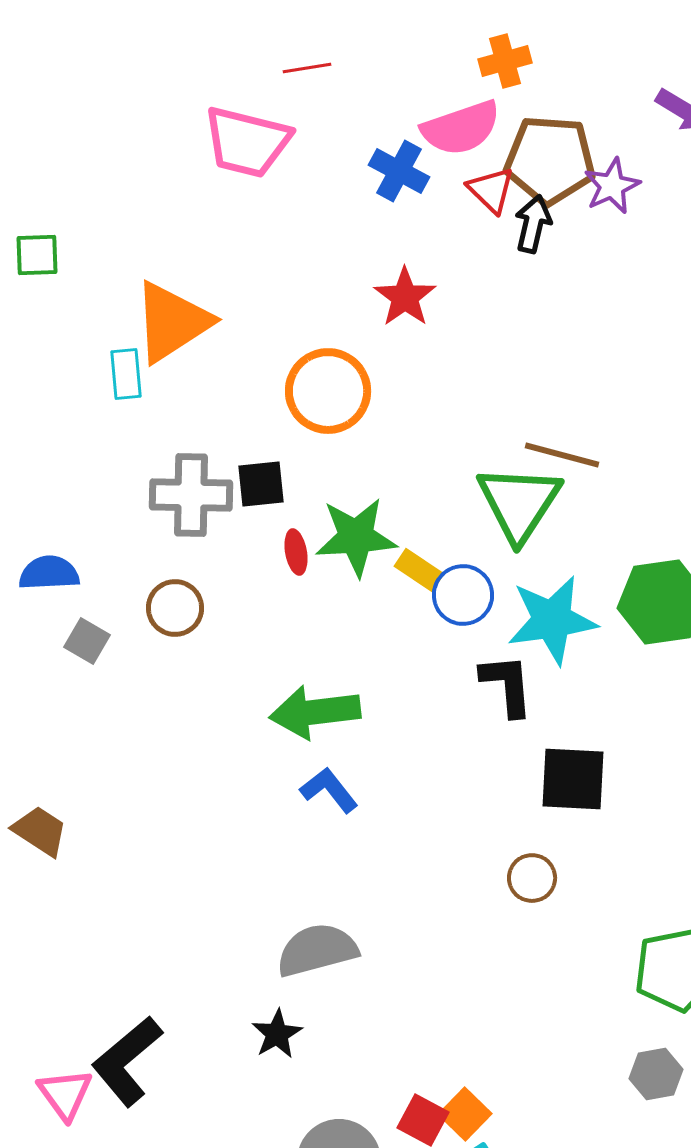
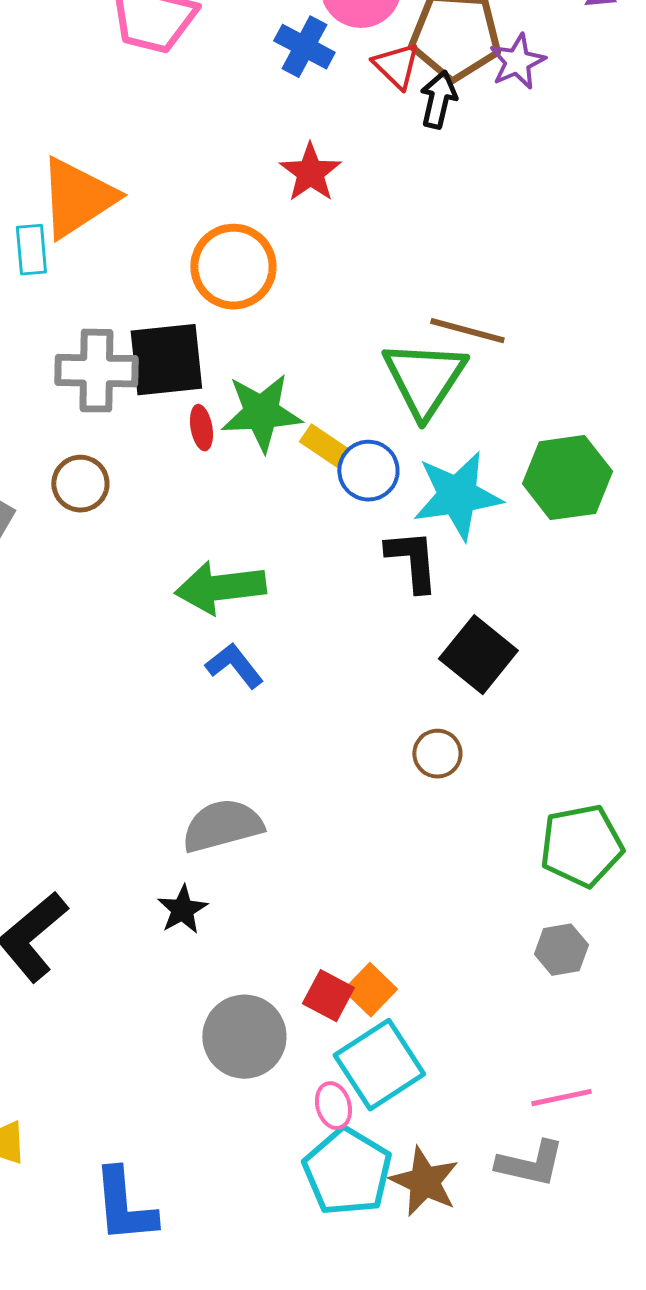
black square: (261, 484) -> (166, 360), size x1.6
black square: (573, 779) -> (478, 655), turned 36

